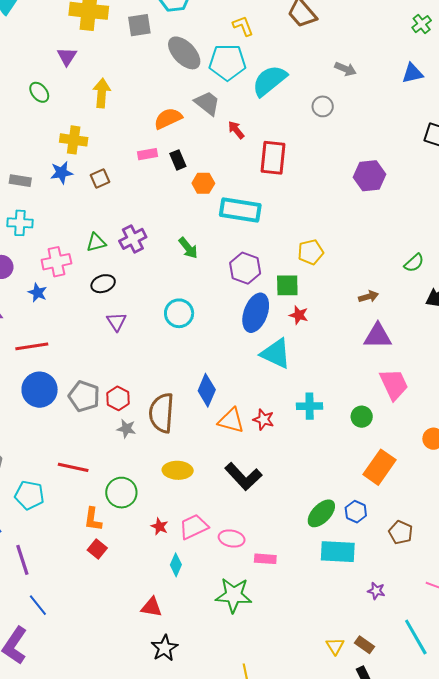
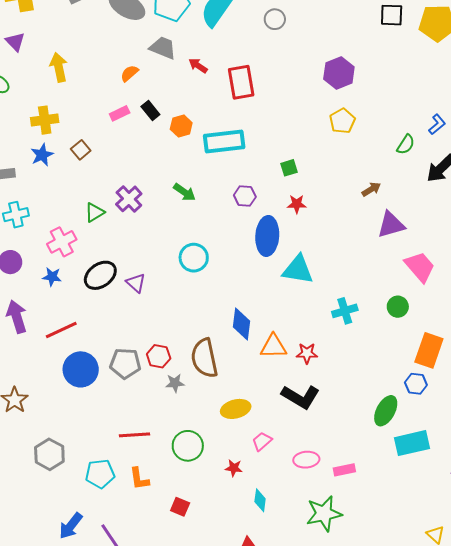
orange semicircle: (168, 118) -> (129, 73), size x0.7
yellow pentagon: (311, 252) -> (342, 121), moved
purple hexagon: (245, 268) -> (245, 196), size x0.7
black ellipse: (103, 284) -> (100, 275), moved, size x1.4
green square: (287, 285) -> (289, 168), moved, size x0.7
red star: (299, 315) -> (297, 204), moved
red star: (264, 420) -> (307, 353), moved
blue hexagon: (356, 512) -> (416, 384), moved
orange L-shape: (93, 519) -> (139, 479), moved
pink trapezoid: (194, 527) -> (262, 441), moved, size x0.7

